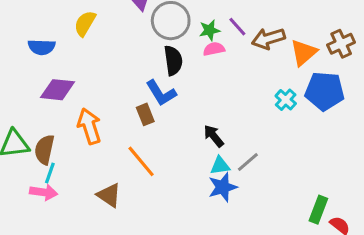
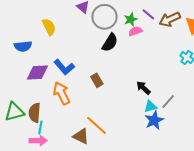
yellow semicircle: (85, 23) -> (49, 27), turned 132
black semicircle: (173, 61) -> (110, 43), turned 48
blue L-shape: (161, 93) -> (64, 67), moved
orange line: (141, 161) -> (96, 125), moved

